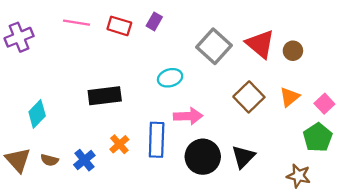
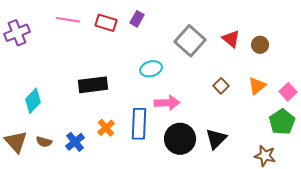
red triangle: (260, 44) -> (231, 39), size x0.7
brown square: (249, 97) -> (221, 86), size x0.6

